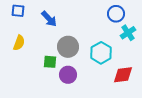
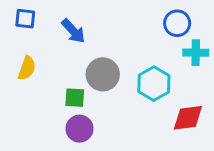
cyan cross: (128, 33) -> (196, 53), turned 35
purple circle: (68, 75) -> (79, 129), moved

